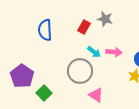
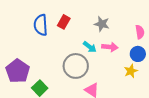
gray star: (105, 19) -> (102, 24), moved
red rectangle: (84, 27) -> (64, 22), moved

